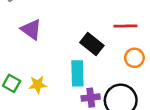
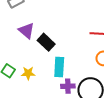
black rectangle: (92, 44) -> (46, 42), moved

